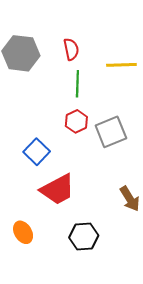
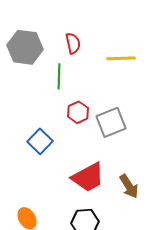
green line: (77, 84) -> (59, 76), moved
red trapezoid: (58, 189) -> (88, 177), moved

